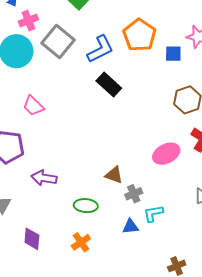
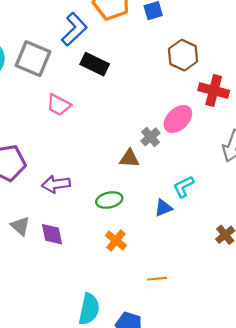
gray square: (58, 42) -> (33, 59), moved
pink trapezoid: (33, 106) -> (59, 105), moved
gray cross: (134, 194) -> (151, 137), moved
purple diamond: (32, 239) -> (52, 234), moved

